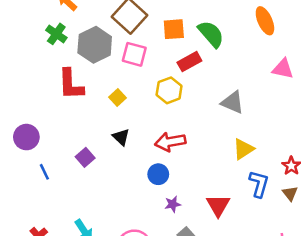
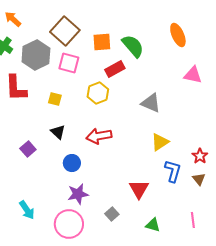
yellow square: (117, 97) -> (55, 99), turned -32
blue circle: (158, 174) -> (72, 163), moved
purple star: (173, 204) -> (78, 194), moved, size x1.5

